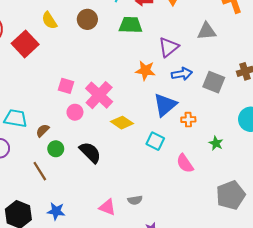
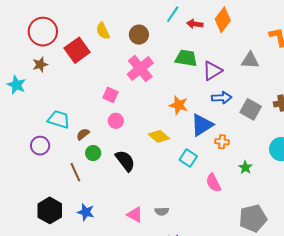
green trapezoid: (130, 25) -> (186, 58), moved
orange star: (145, 71) -> (179, 105), moved
pink cross: (99, 95) -> (140, 69), moved

